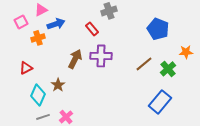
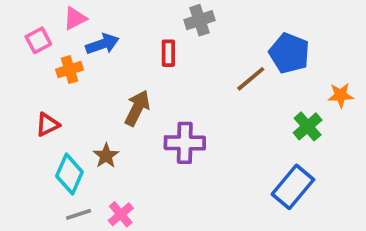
red rectangle: (92, 29) -> (168, 53), turned 40
purple cross: (101, 56) -> (185, 143), moved
brown line: (144, 64) -> (251, 79), moved

